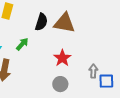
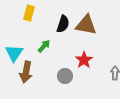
gray circle: (60, 84) -> (65, 76), moved

